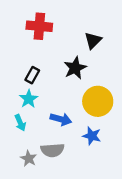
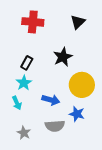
black triangle: (93, 41) -> (78, 22), moved
gray semicircle: (52, 150) -> (55, 126), moved

